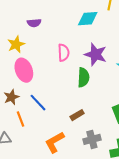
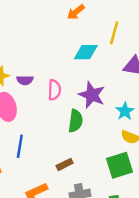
purple semicircle: (34, 23) -> (25, 80), moved
blue line: (38, 103) -> (20, 146), turned 48

